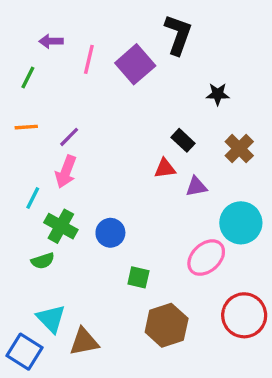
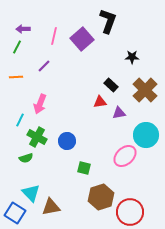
purple arrow: (51, 41) -> (23, 29), moved
purple line: (69, 137) -> (44, 66), moved
brown cross: (239, 149) -> (145, 90), size x1.4
red circle: (244, 315) -> (130, 212), moved

